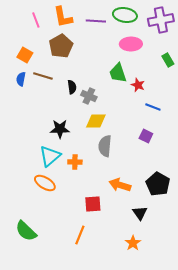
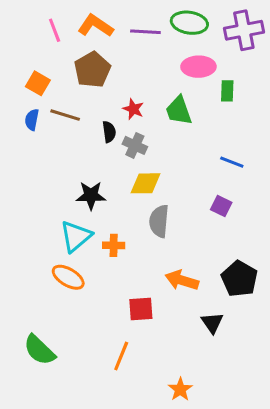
orange L-shape: (63, 17) -> (95, 26), turned 135
green rectangle: (168, 60) -> (227, 91), moved, turned 32
red star: (138, 85) -> (133, 109), moved
orange star: (133, 243) -> (180, 389), moved

